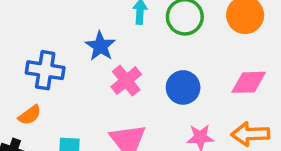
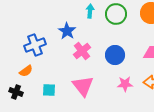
blue cross: (45, 70) -> (35, 45), turned -30

